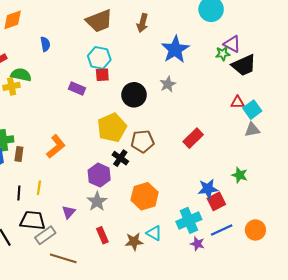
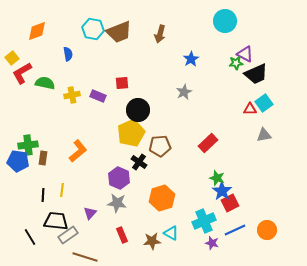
blue star: (175, 49) -> (191, 59), size x0.6
cyan hexagon: (99, 58) -> (93, 29), moved
yellow cross: (12, 86) -> (72, 95), moved
black circle: (134, 95) -> (138, 110), moved
cyan square: (252, 110) -> (264, 103), moved
green star: (240, 175) -> (217, 178), moved
blue star: (208, 189) -> (222, 191), turned -30
gray star: (97, 201) -> (117, 203), turned -30

